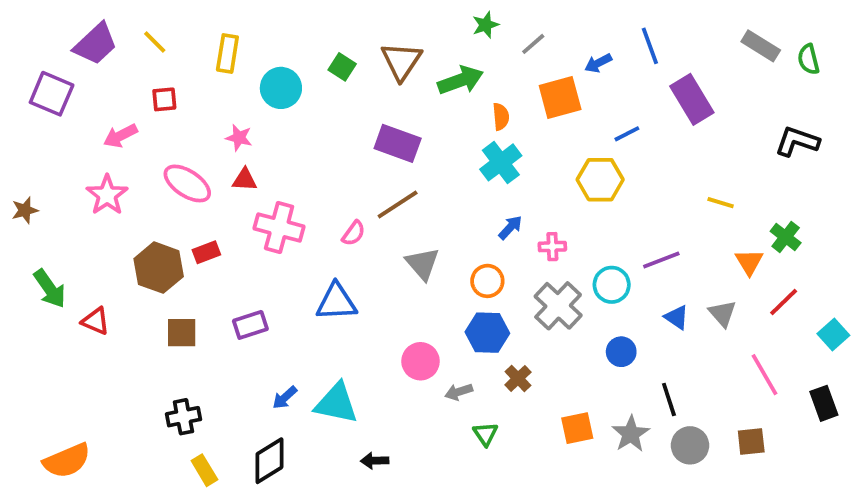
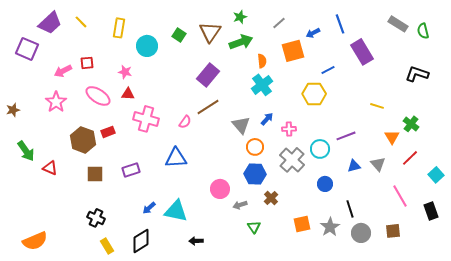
green star: (485, 25) -> (240, 17), moved
red square: (164, 99) -> (87, 63), moved
purple rectangle: (398, 143) -> (208, 75), turned -70
gray triangle: (422, 264) -> (241, 125), moved
blue triangle: (677, 317) -> (354, 166), turned -48
black cross: (183, 417) -> (96, 218), turned 36

